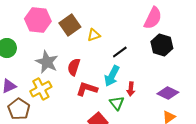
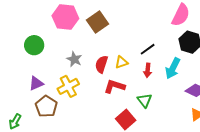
yellow triangle: (94, 35) -> (122, 62), moved
gray star: (47, 62) -> (74, 59), size x0.7
cyan arrow: (112, 76) -> (173, 68), moved
red arrow: (131, 89) -> (148, 70), moved

